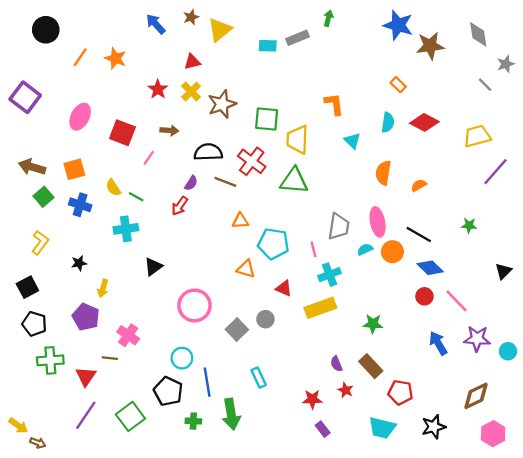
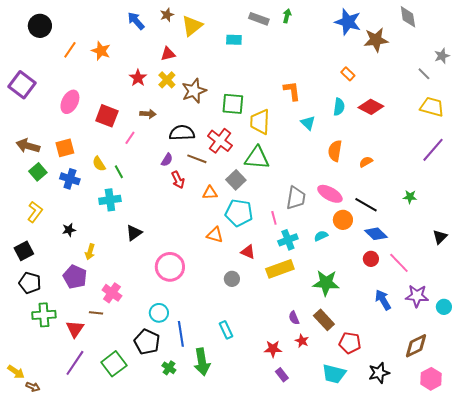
gray diamond: (478, 34) -> (408, 17), moved
gray rectangle: (297, 38) -> (259, 19), moved, turned 42
yellow trapezoid: (477, 136) -> (432, 107), moved, turned 30
green line: (136, 197) -> (119, 172), turned 32
red arrow: (180, 206) -> (178, 180), moved, turned -60
pink ellipse: (378, 222) -> (330, 194), turned -50
cyan semicircle: (365, 249) -> (321, 236), moved
green star: (373, 324) -> (326, 283), size x1.5
gray square: (237, 329) -> (236, 180), moved
green cross: (193, 421) -> (169, 368), turned 32

